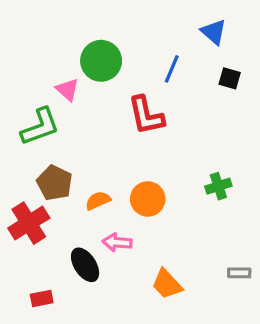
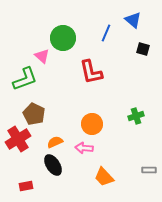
blue line: (172, 69) -> (106, 33), moved
orange semicircle: (98, 201) -> (55, 142), moved
pink arrow: (117, 242) -> (84, 148), moved

